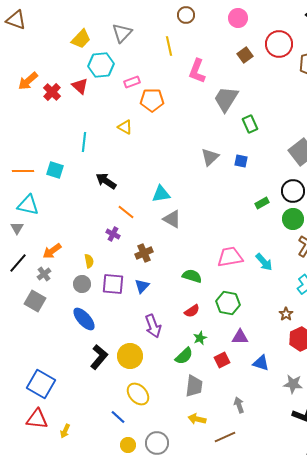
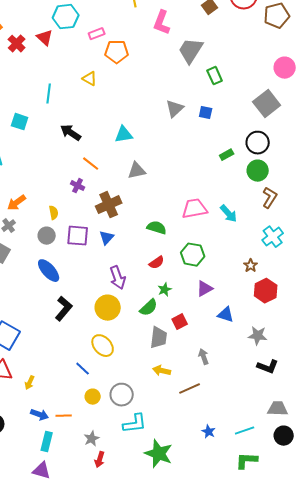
cyan triangle: (161, 194) -> (124, 135), moved
gray triangle: (172, 219) -> (137, 171), turned -42
brown cross: (144, 253) -> (109, 205), size x1.4
purple triangle: (240, 337) -> (205, 289), turned -30
yellow circle: (130, 356) -> (108, 308), moved
red square: (222, 360) -> (180, 322), moved

